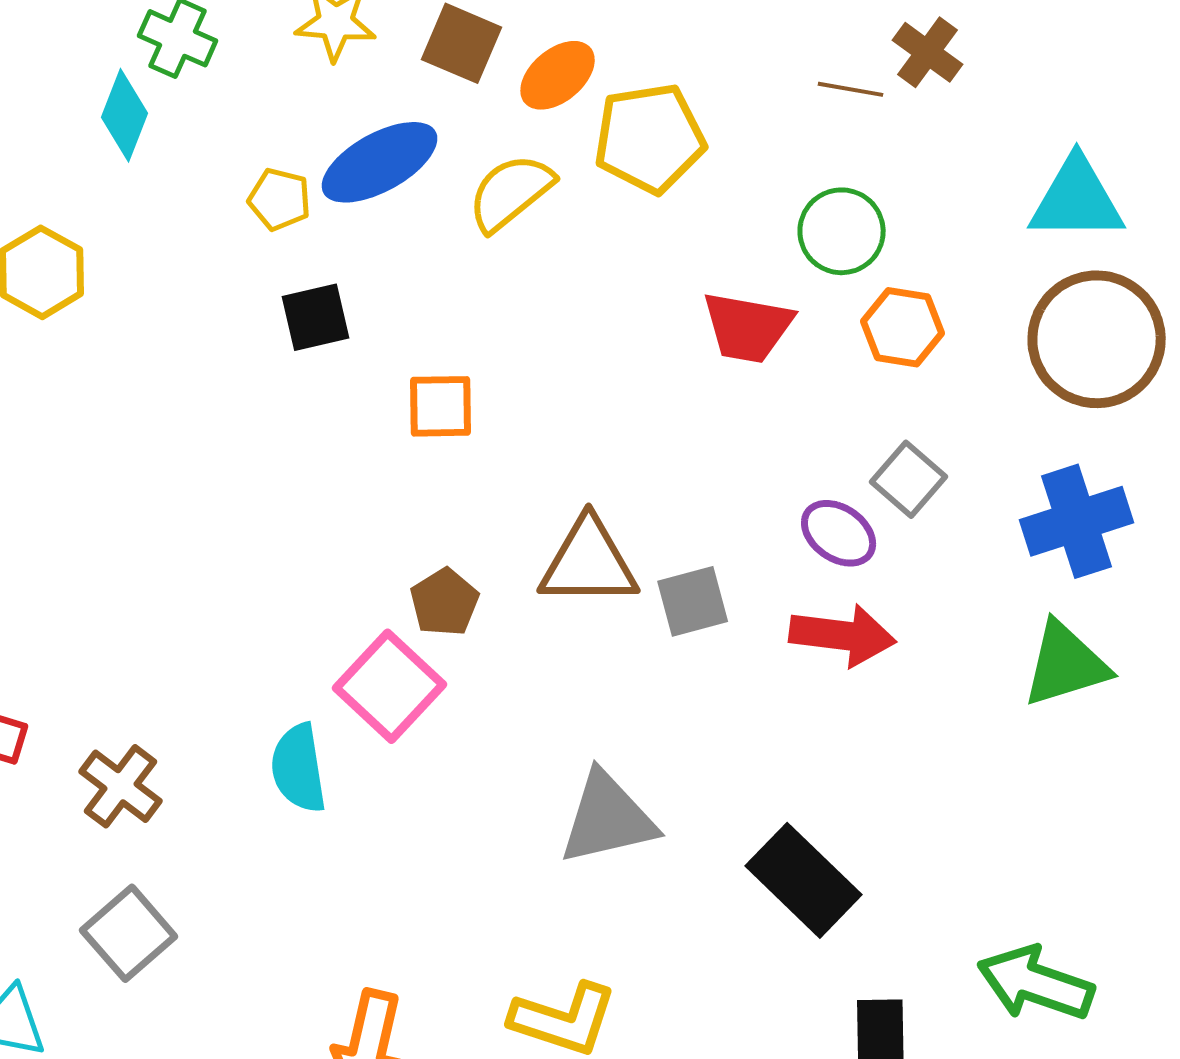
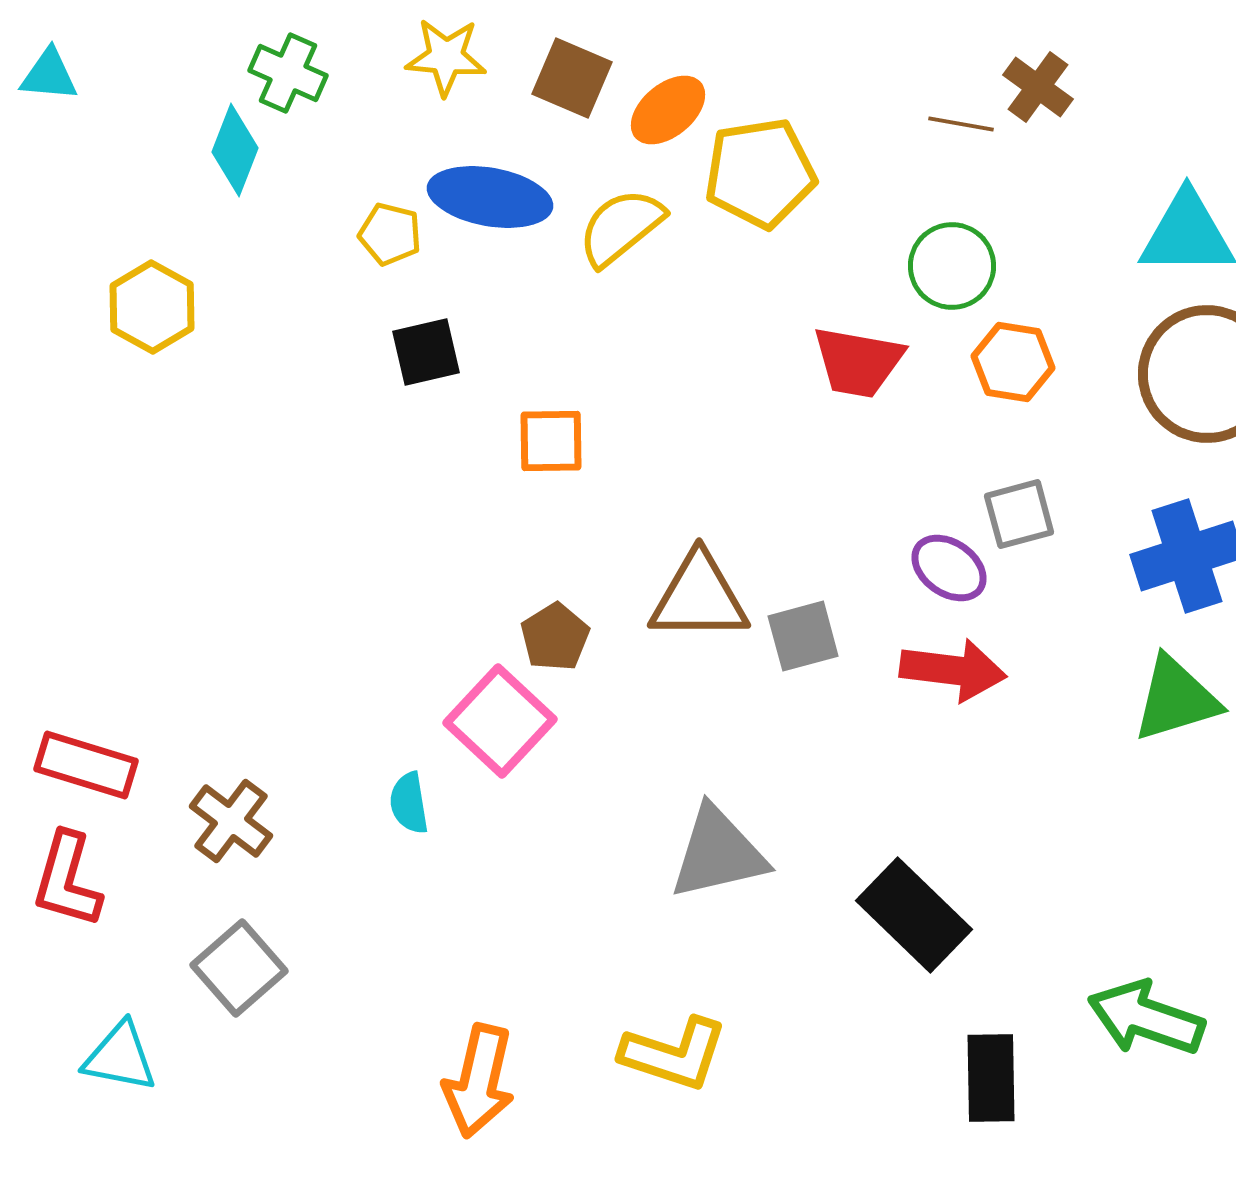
blue ellipse: (380, 162) -> (490, 197), turned 39
gray square: (909, 479) -> (1019, 514), turned 34
cyan semicircle: (299, 768) -> (409, 803), size x0.7

